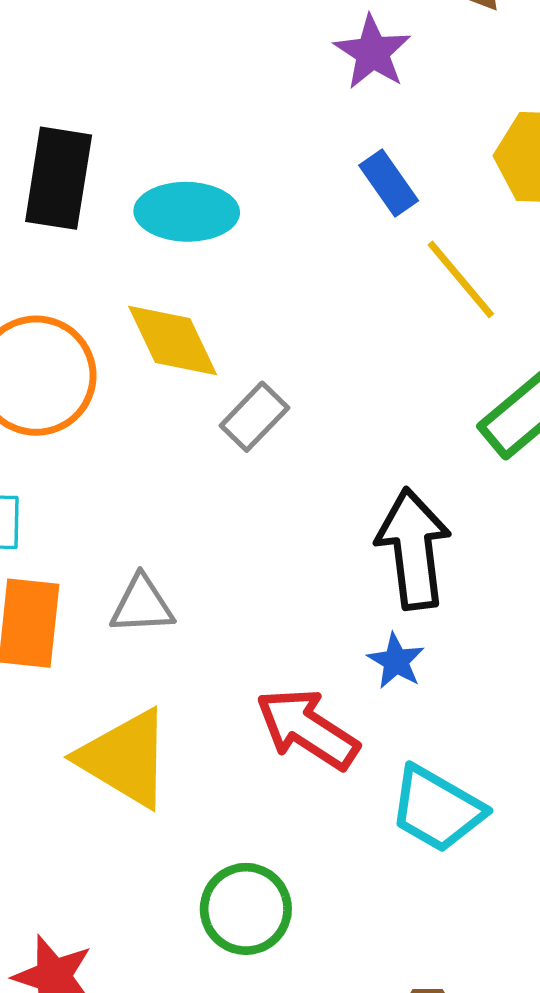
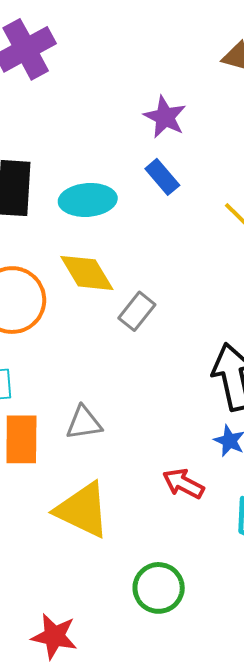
purple star: (372, 52) -> (165, 117), moved
blue rectangle: (389, 183) -> (162, 177), moved
red arrow: (307, 729) -> (183, 484), size x0.7

